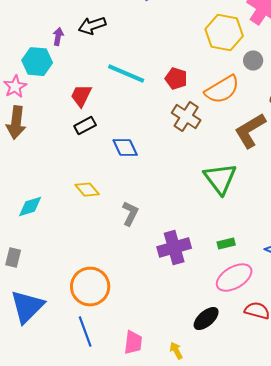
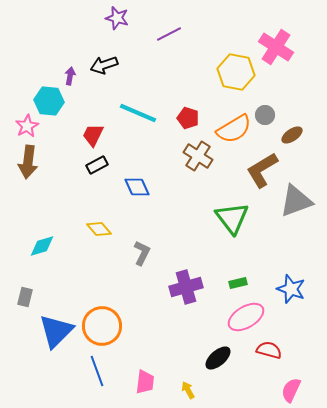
gray circle: (253, 61) -> (265, 115), moved
blue triangle: (27, 307) -> (56, 331), moved

